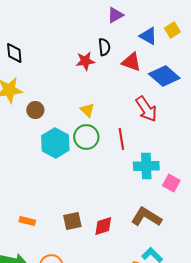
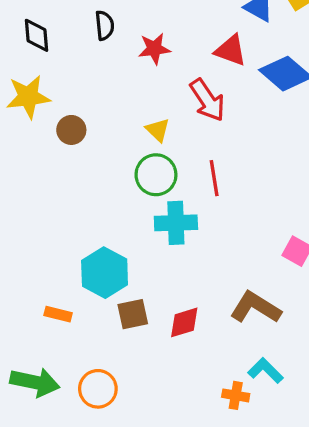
black semicircle: (104, 47) -> (105, 25), moved
red arrow: (146, 109) -> (207, 100), moved
cyan hexagon: (55, 143) -> (105, 273), moved
cyan cross: (146, 166) -> (176, 223), moved

